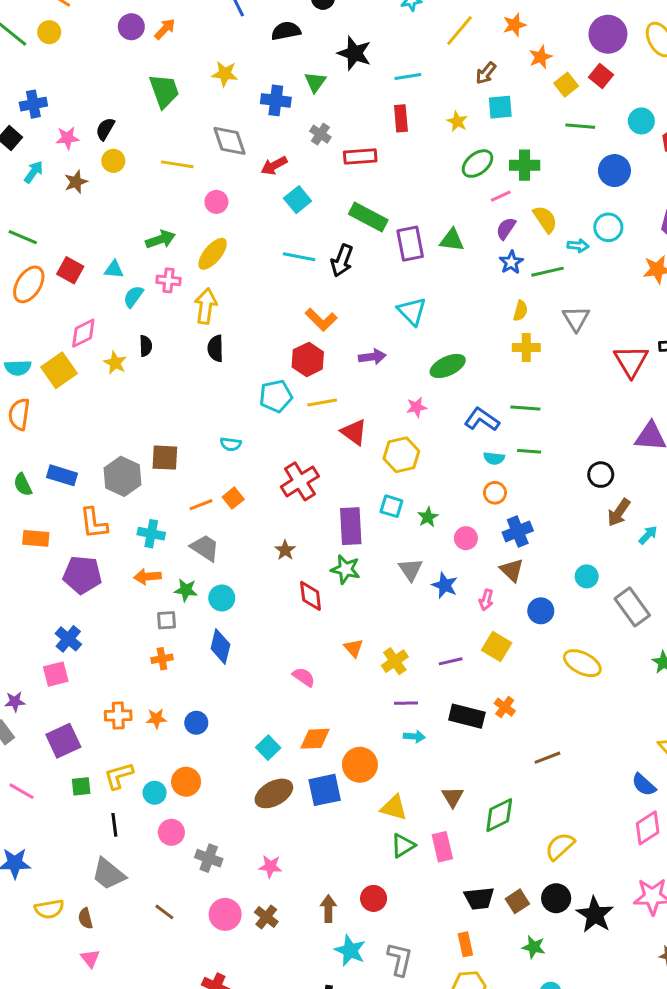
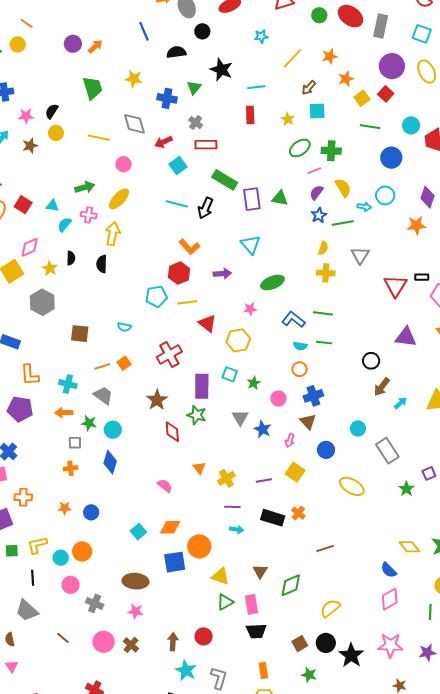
red rectangle: (360, 156) -> (206, 145), moved
black semicircle: (215, 348) -> (102, 264), moved
gray hexagon: (123, 476) -> (42, 302), moved
brown star: (285, 550) -> (157, 400), size x1.5
orange cross: (118, 715) -> (23, 497), moved
brown ellipse: (274, 793) -> (135, 581), moved, turned 30
black trapezoid: (479, 898) -> (256, 631), moved

